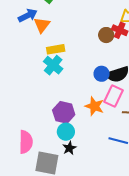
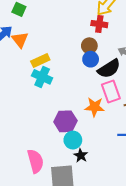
brown circle: (106, 35) -> (89, 46), moved
blue circle: (102, 74) -> (91, 59), moved
pink rectangle: (113, 96) -> (111, 91), turned -30

